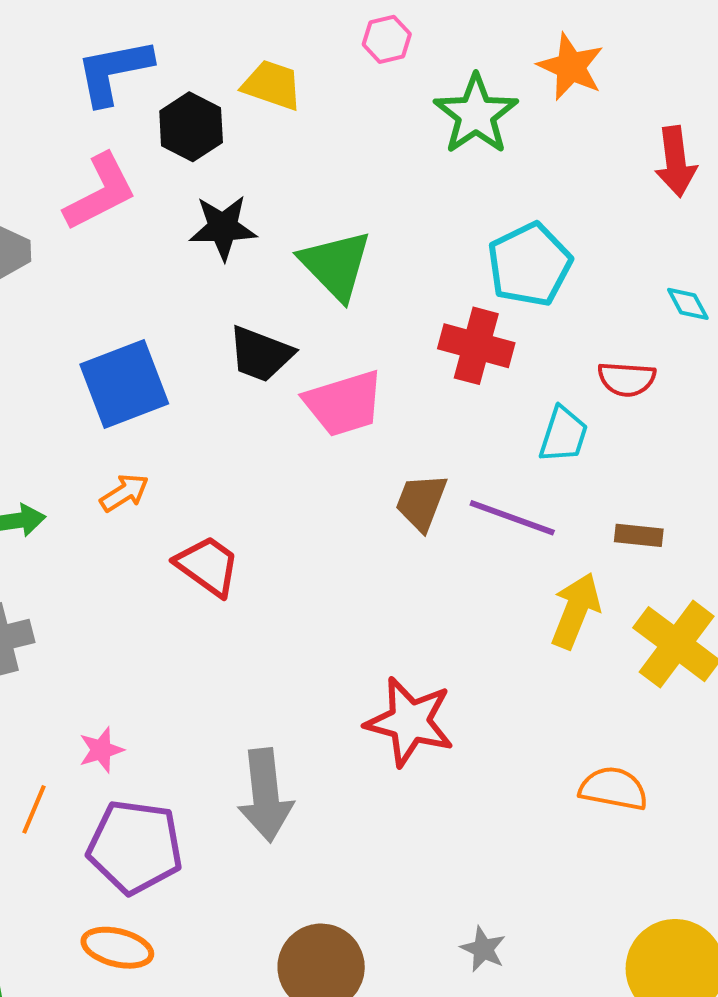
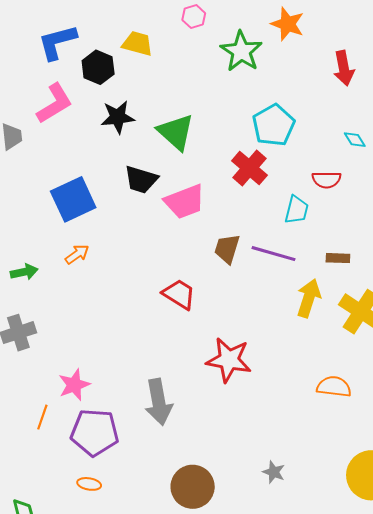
red cross: (476, 346) -> (249, 168), turned 30
red trapezoid: (208, 566) -> (179, 294), moved
pink star: (101, 750) -> (74, 385), size x1.4
orange ellipse: (117, 948) -> (89, 484), size x0.7

